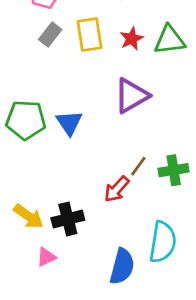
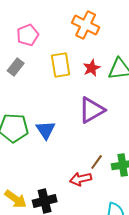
gray rectangle: (50, 35) -> (16, 67), moved
red arrow: (117, 189) -> (81, 179), turned 35

